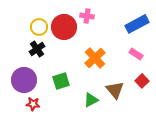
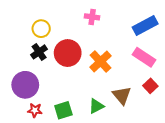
red circle: (64, 27) -> (68, 53), moved
pink rectangle: (136, 54) -> (144, 57), size x1.5
green square: (61, 81) -> (63, 110), moved

